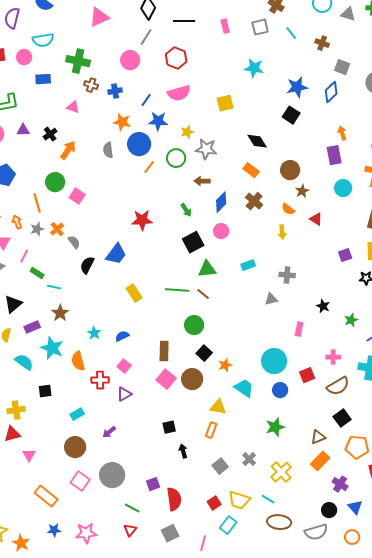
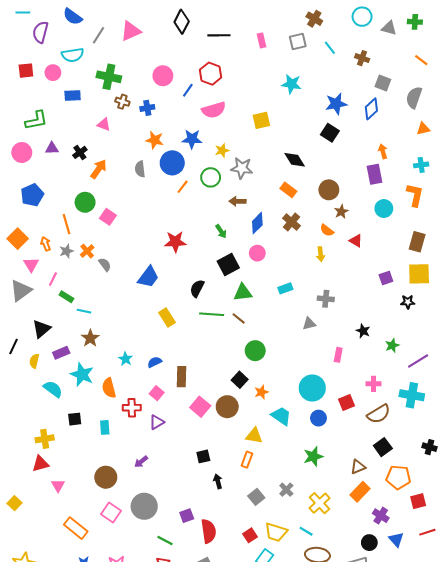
gray line: (146, 37) -> (99, 35), moved
blue line: (146, 100) -> (188, 90), moved
black semicircle: (87, 265) -> (197, 288), moved
green circle: (194, 325) -> (255, 351), moved
brown rectangle: (164, 351) -> (182, 377), moved
cyan rectangle: (77, 414) -> (105, 427), moved, turned -64

